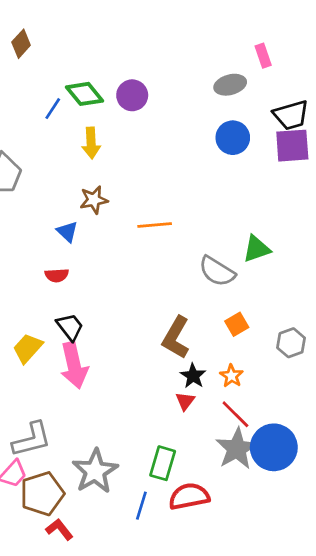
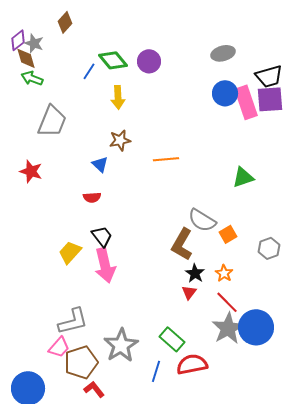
pink rectangle: (263, 56) -> (246, 102), moved, size x1.8
gray semicircle: (217, 271) -> (202, 220), moved
green rectangle: (163, 463) -> (172, 339), turned -65

